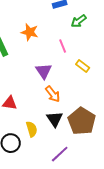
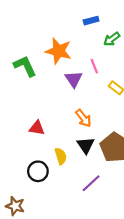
orange star: (30, 32) -> (59, 51), size x1.4
purple triangle: (44, 71) -> (74, 79), moved

